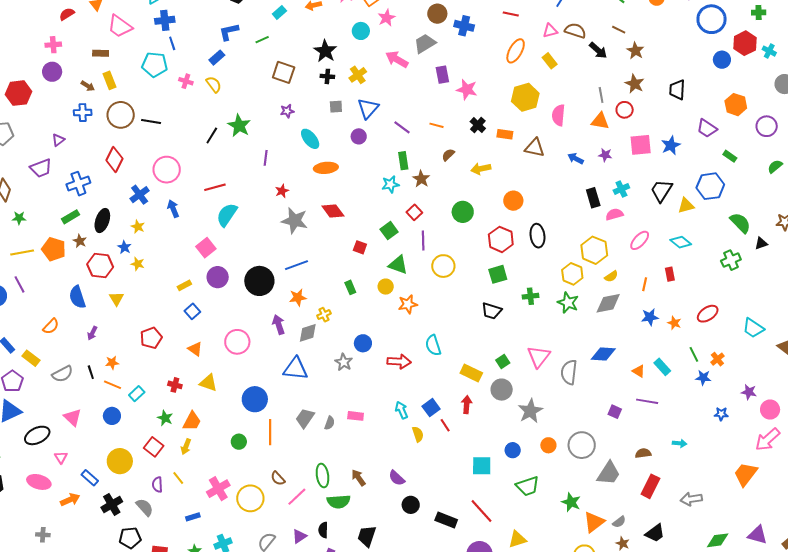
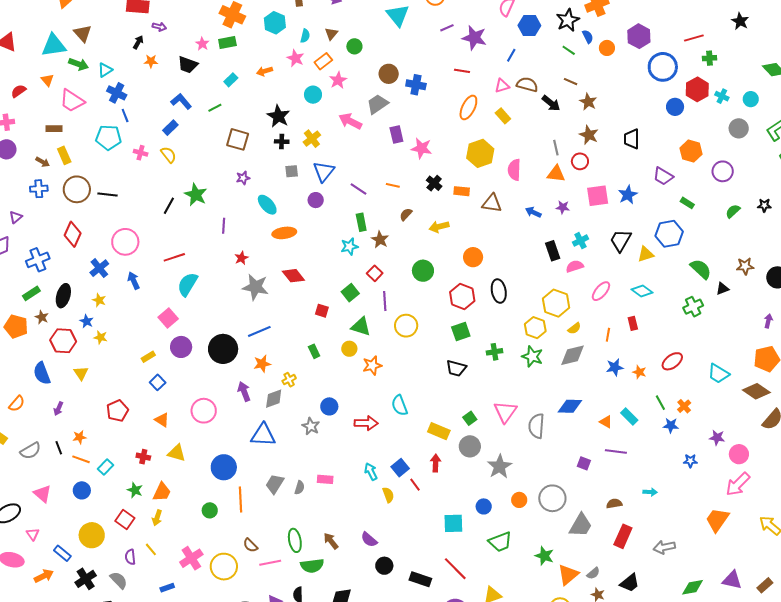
blue cross: (165, 20) -> (117, 93), turned 36
blue L-shape: (229, 32) -> (181, 101), turned 65
pink line: (297, 497) -> (270, 563), turned 35

